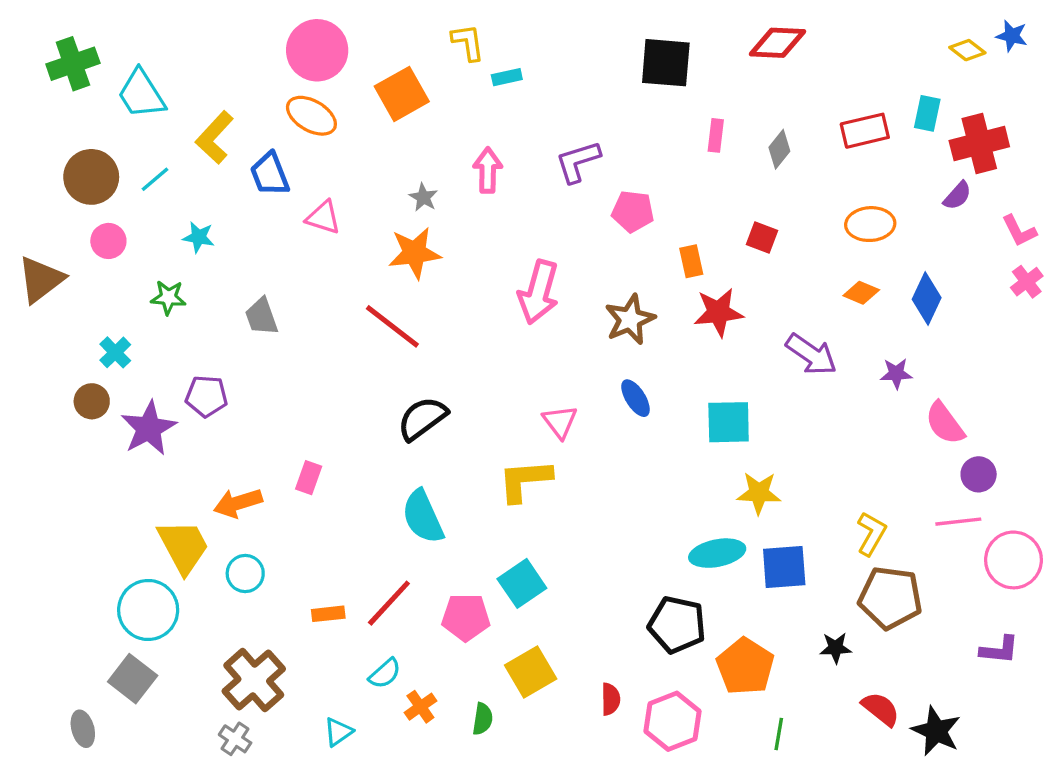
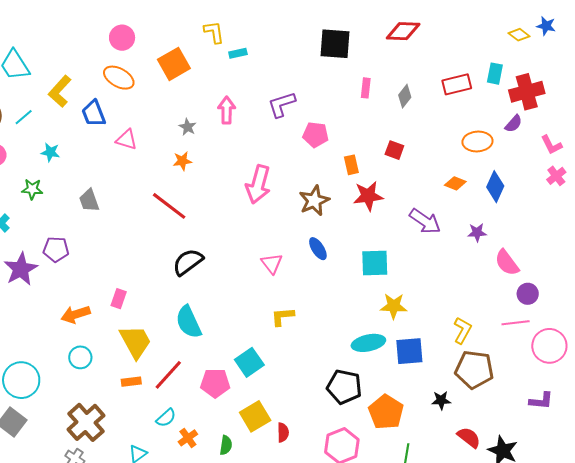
pink circle: (317, 50) -> (122, 38), size x0.7
orange ellipse: (870, 224) -> (477, 141), moved
orange star: (415, 253) -> (182, 161), size x0.6
yellow L-shape: (525, 480) -> (283, 316), moved, size x0.7
yellow trapezoid: (183, 547) -> (135, 342), moved
red semicircle: (611, 699) -> (283, 432), moved

